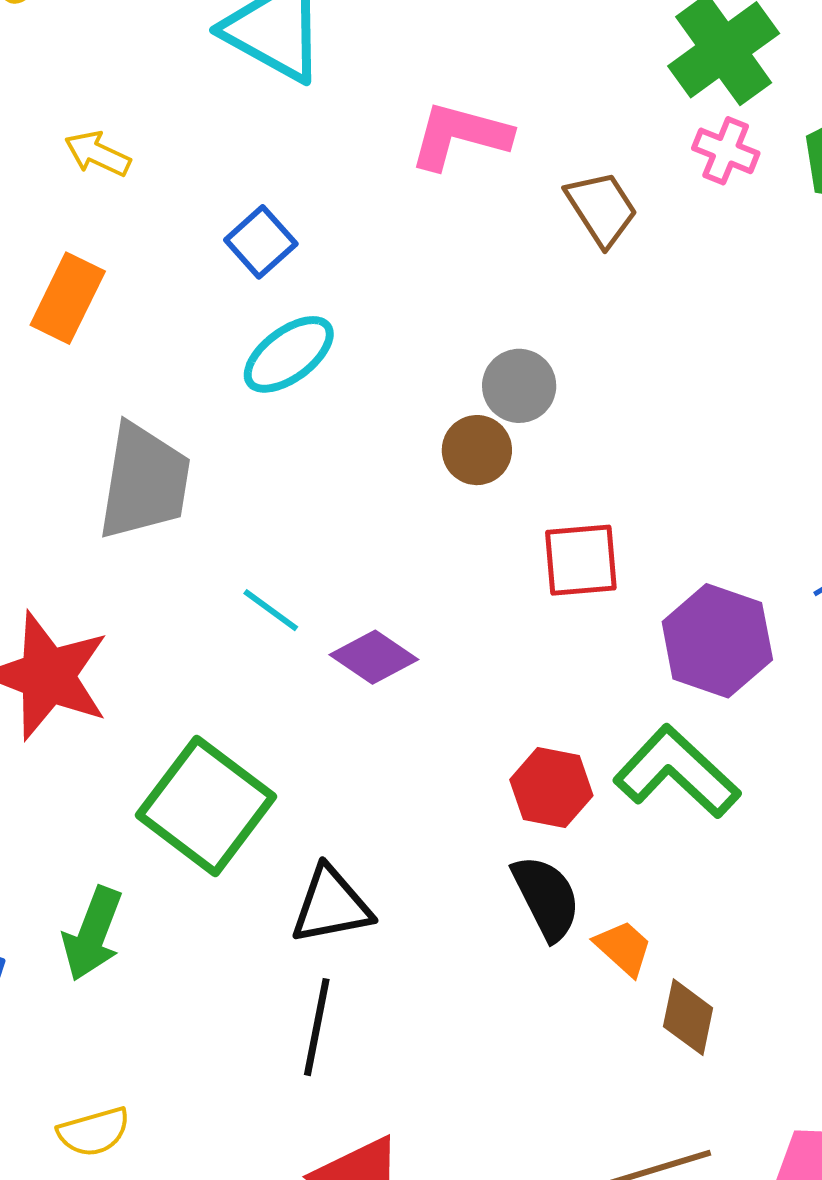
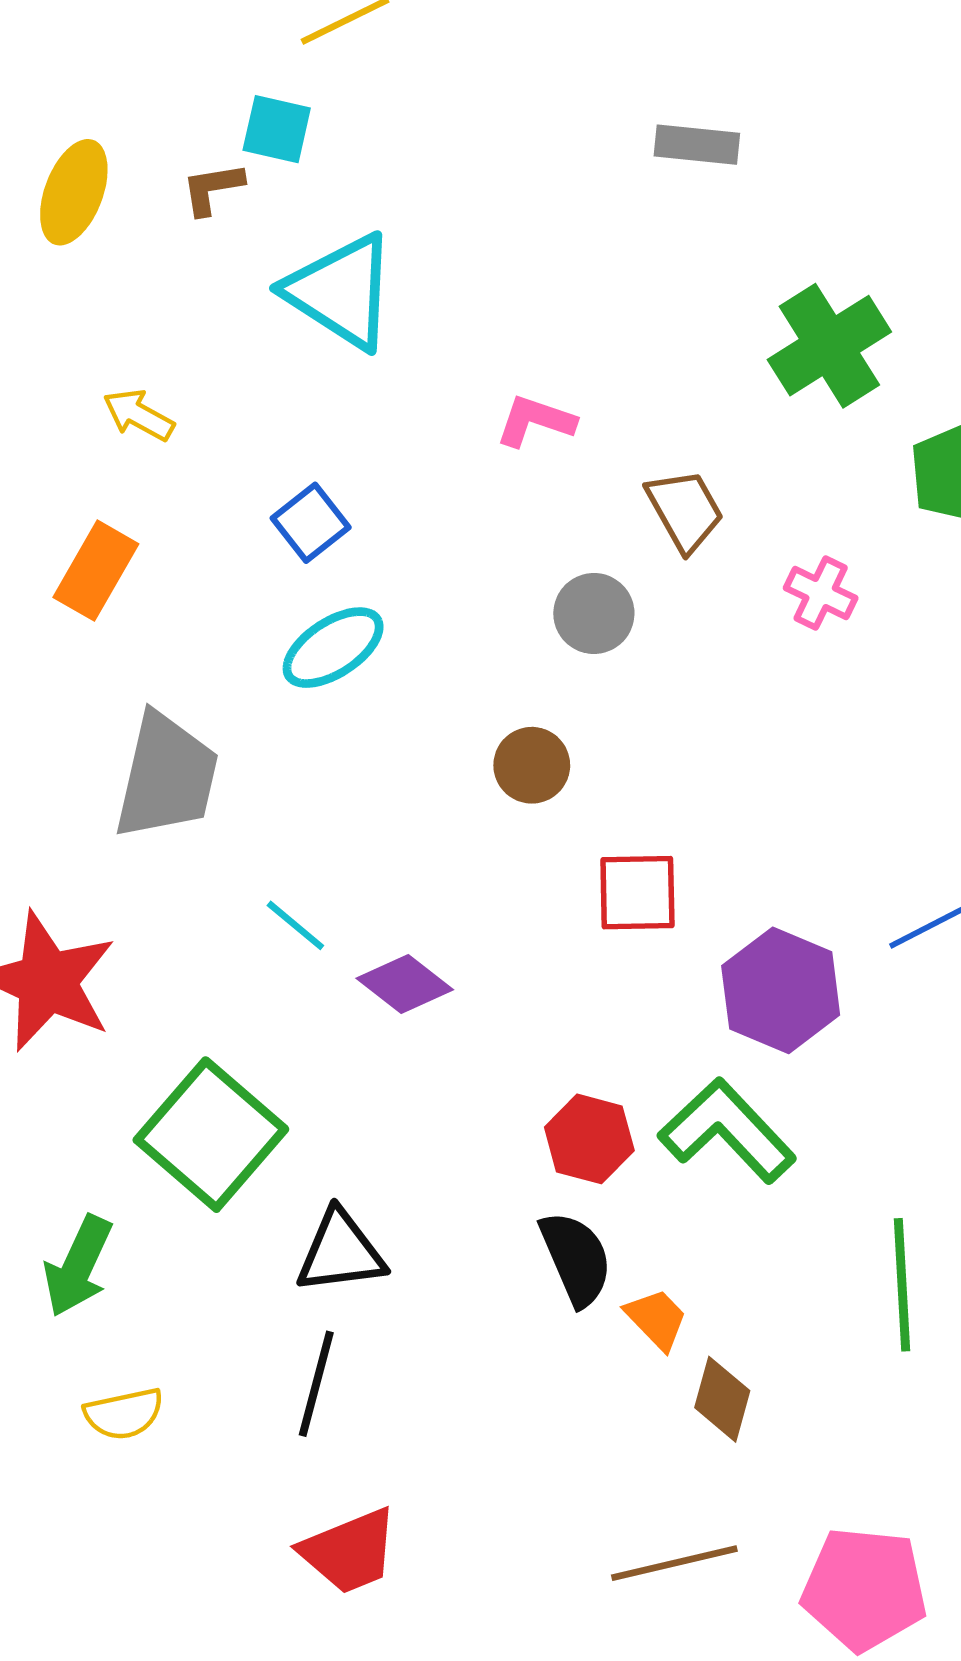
pink L-shape: (460, 136) -> (535, 421), size x0.7
pink cross: (726, 151) -> (821, 593), moved
gray circle: (519, 386) -> (594, 613), moved
yellow semicircle: (94, 1132) -> (124, 1414), moved

